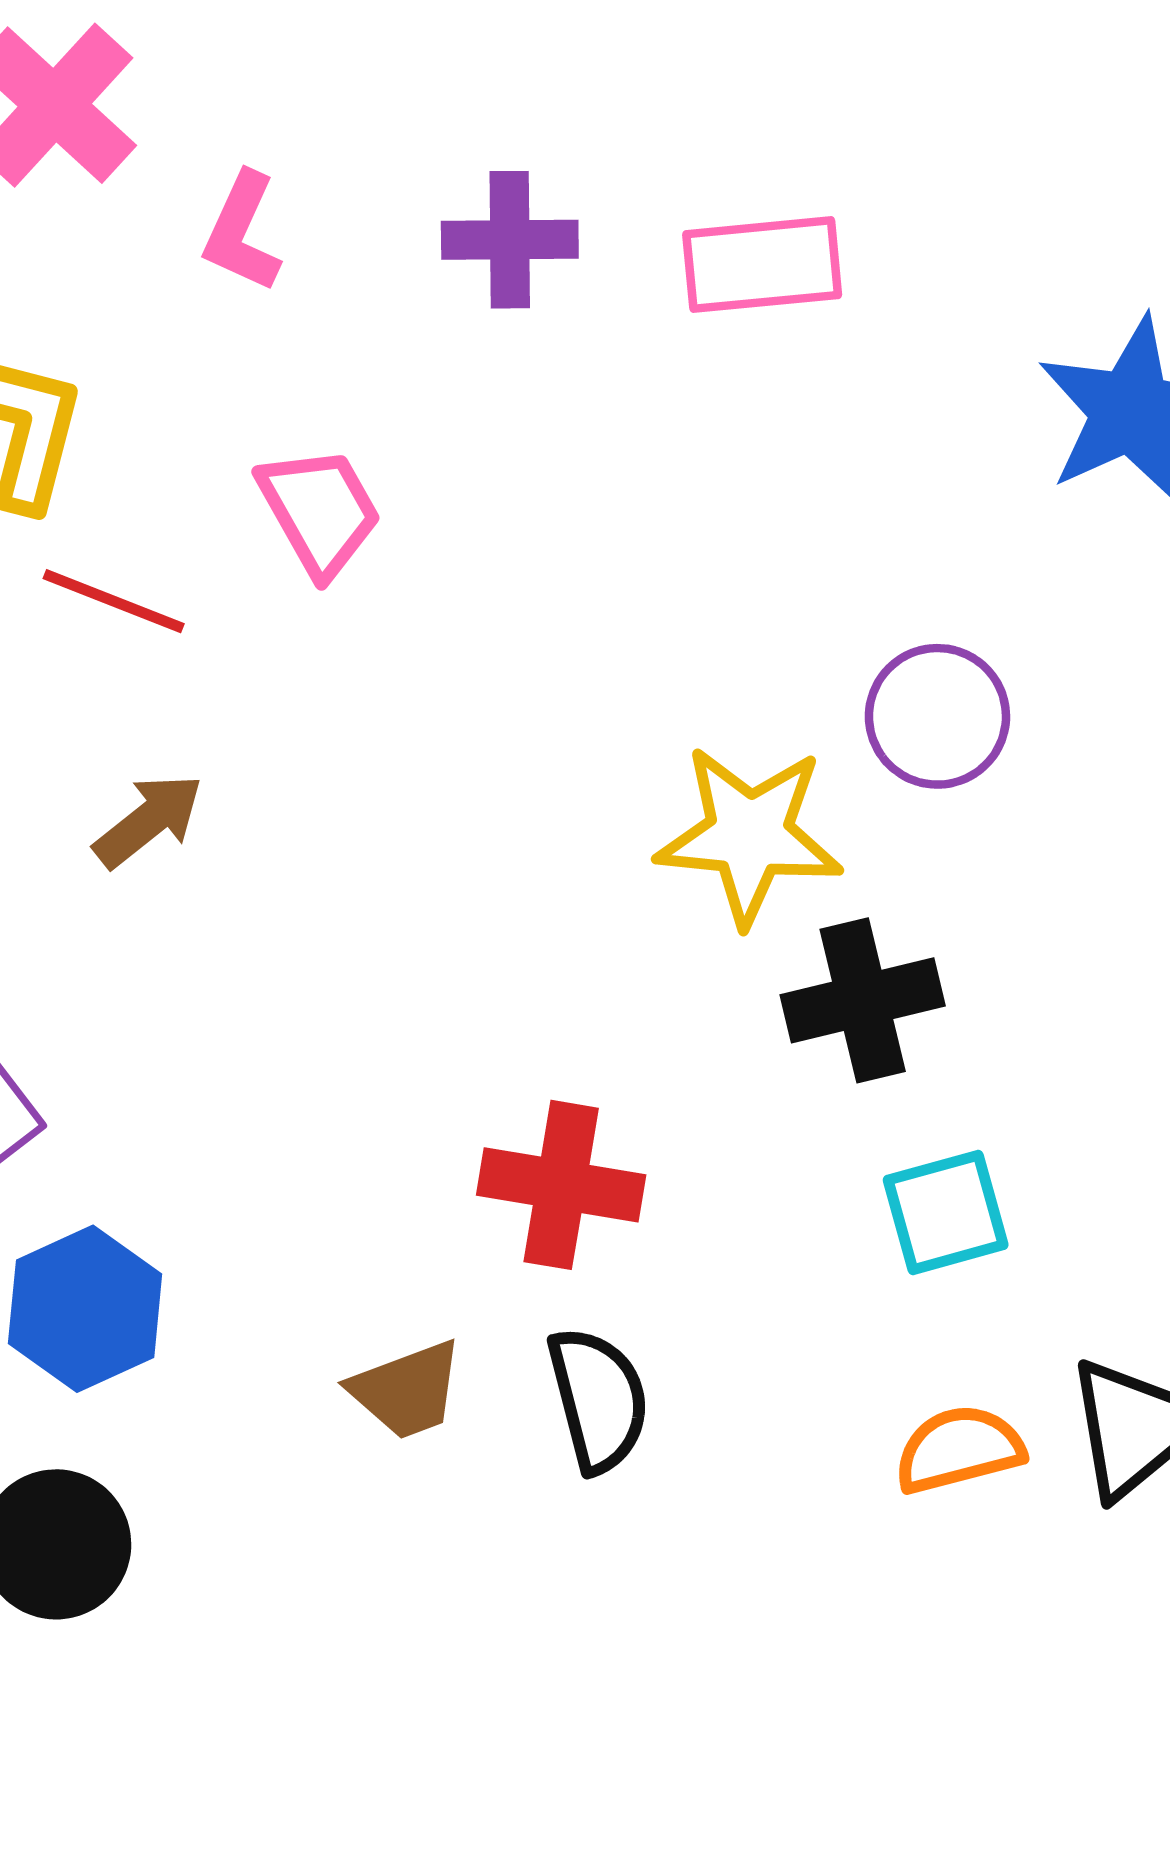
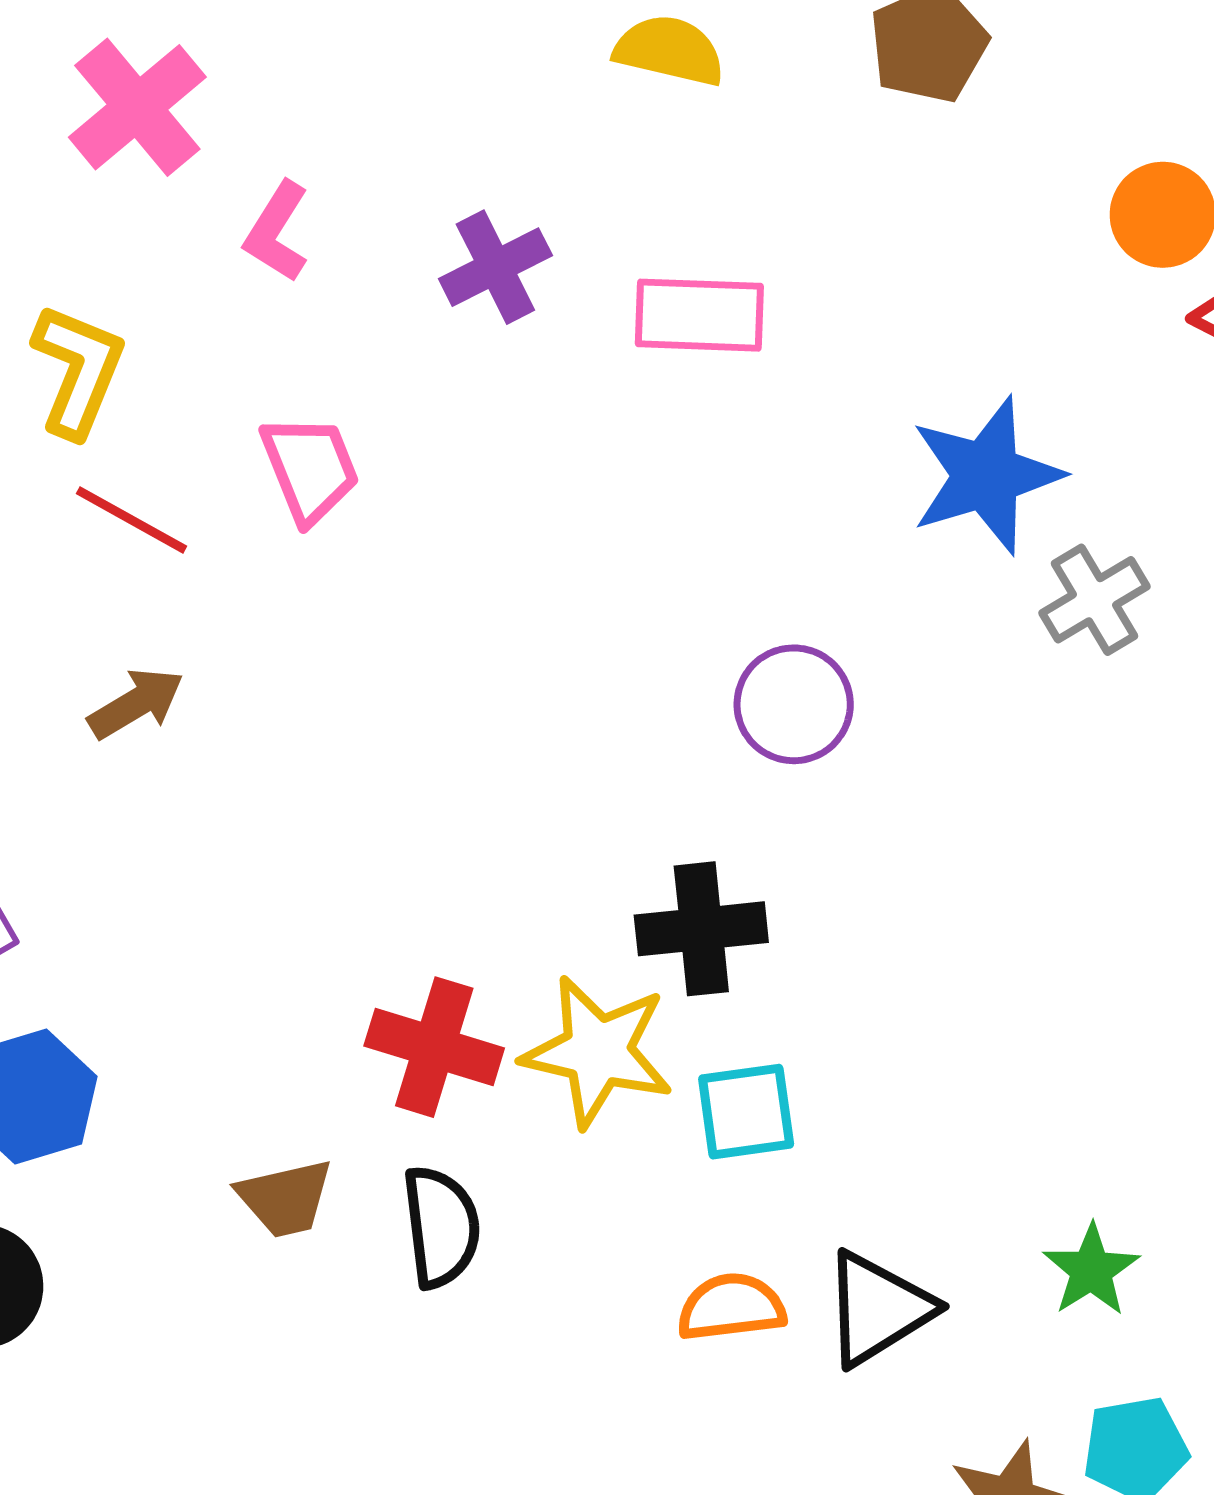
purple cross: (510, 240) -> (495, 267), turned -34
yellow star: (749, 835) -> (598, 1051), moved

